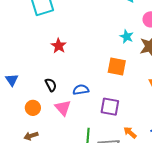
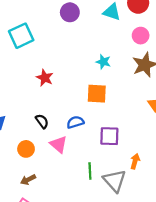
cyan star: (127, 37) -> (103, 62), moved
orange square: (117, 67) -> (97, 94), moved
orange arrow: (130, 133) -> (135, 161), turned 72

